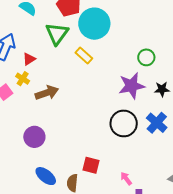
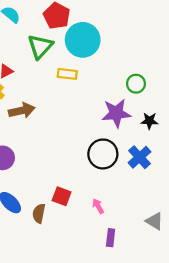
yellow rectangle: (84, 56) -> (67, 74), turned -42
pink arrow: (126, 178) -> (98, 206), moved

